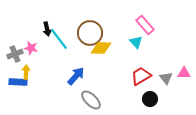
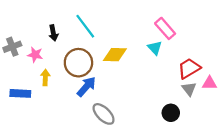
brown circle: (90, 33) -> (78, 63), moved
cyan line: (59, 39) -> (85, 26), moved
gray cross: (15, 54) -> (12, 47), moved
yellow arrow: (26, 72) -> (45, 77), moved
red trapezoid: (141, 76) -> (189, 68), moved

